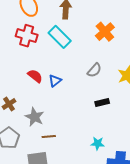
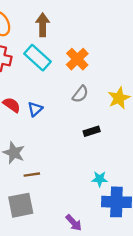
orange cross: (105, 32) -> (77, 59), moved
cyan star: (98, 143) -> (100, 179), moved

